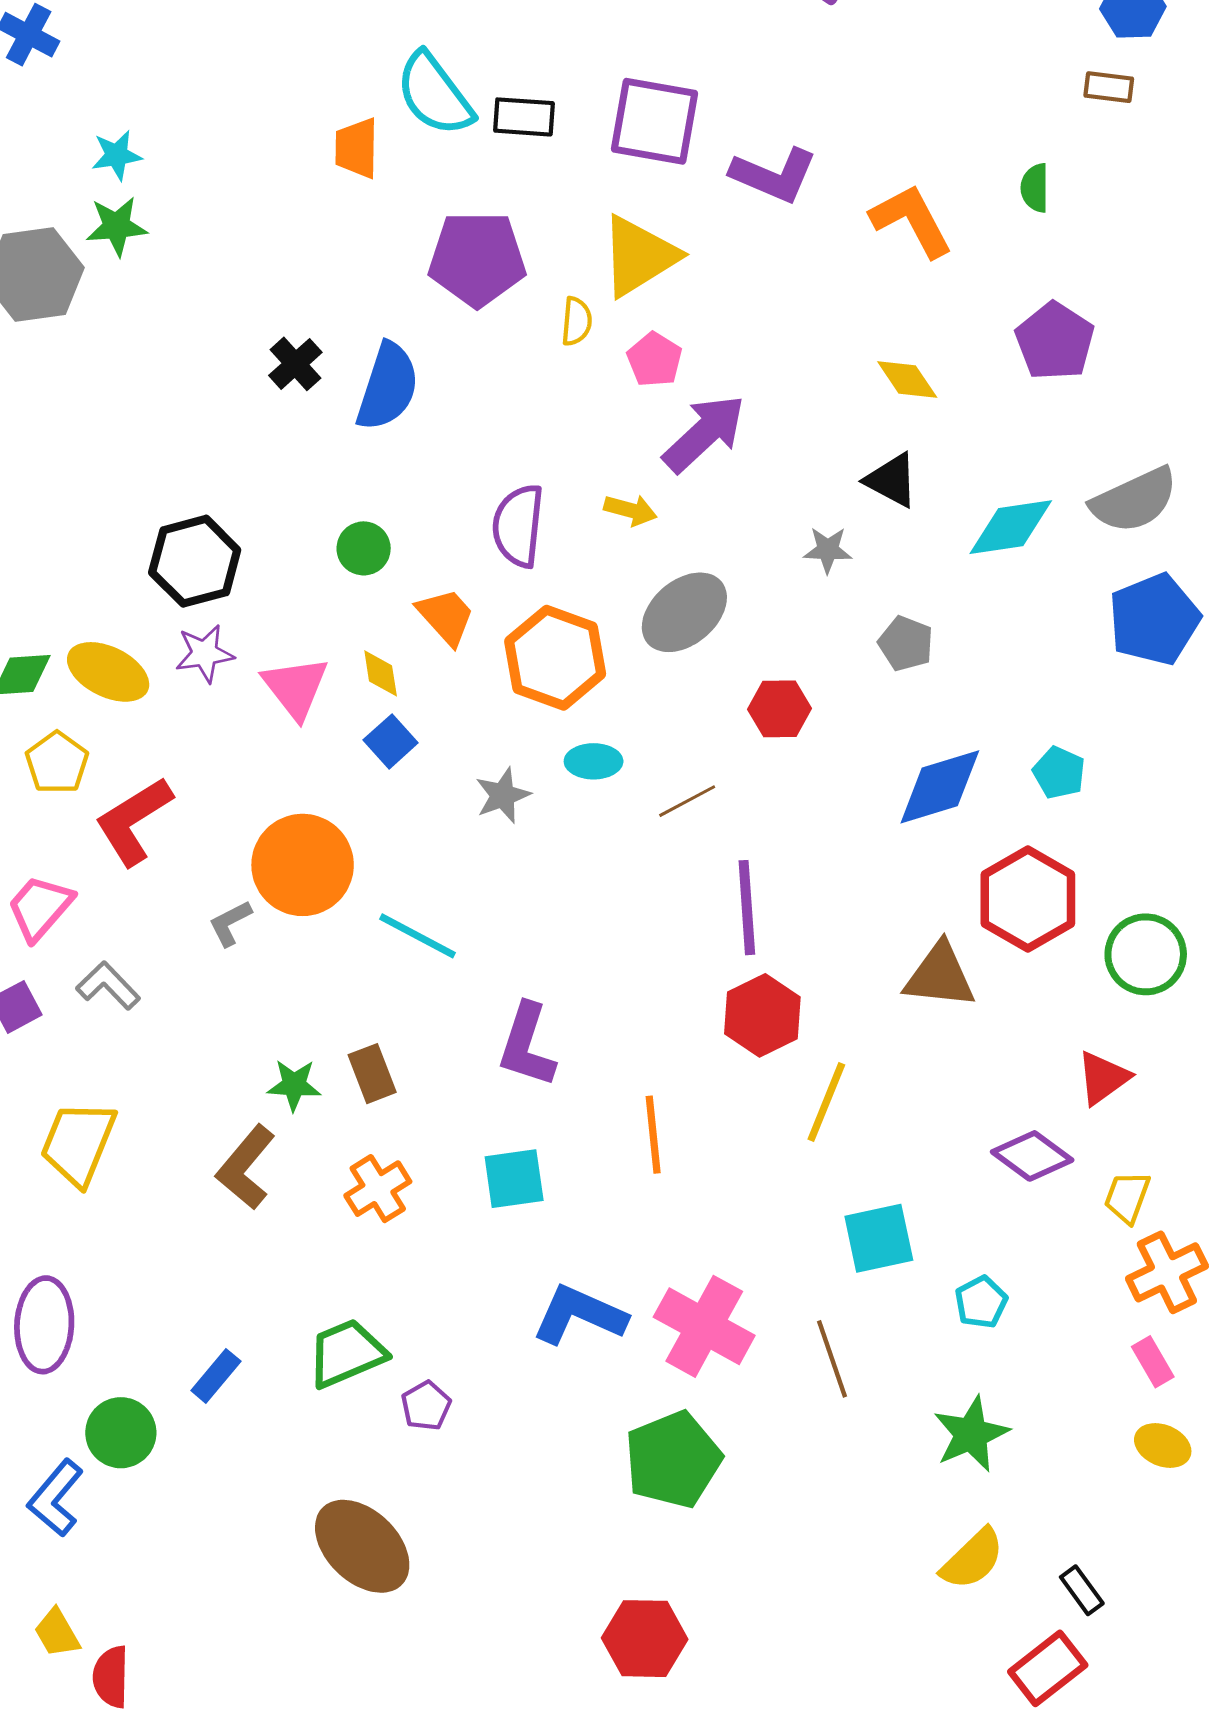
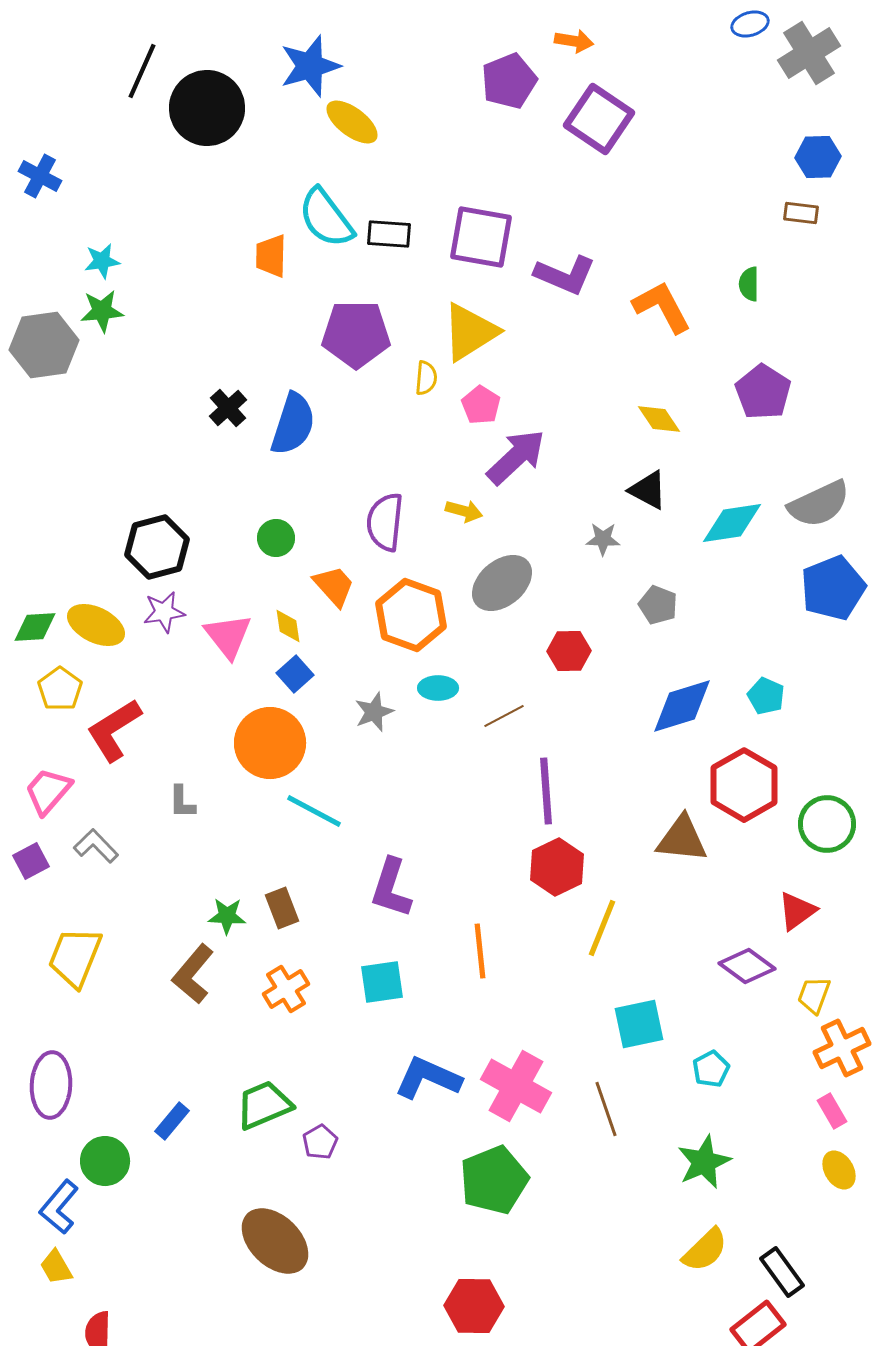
orange circle: (303, 865) -> (270, 743), moved
gray L-shape: (230, 923) -> (182, 802), turned -63
yellow ellipse: (1163, 1445) -> (839, 1170), turned 36
black rectangle: (1082, 1590) -> (782, 1272), size x1.4
yellow trapezoid: (57, 1633) -> (56, 1267), moved

